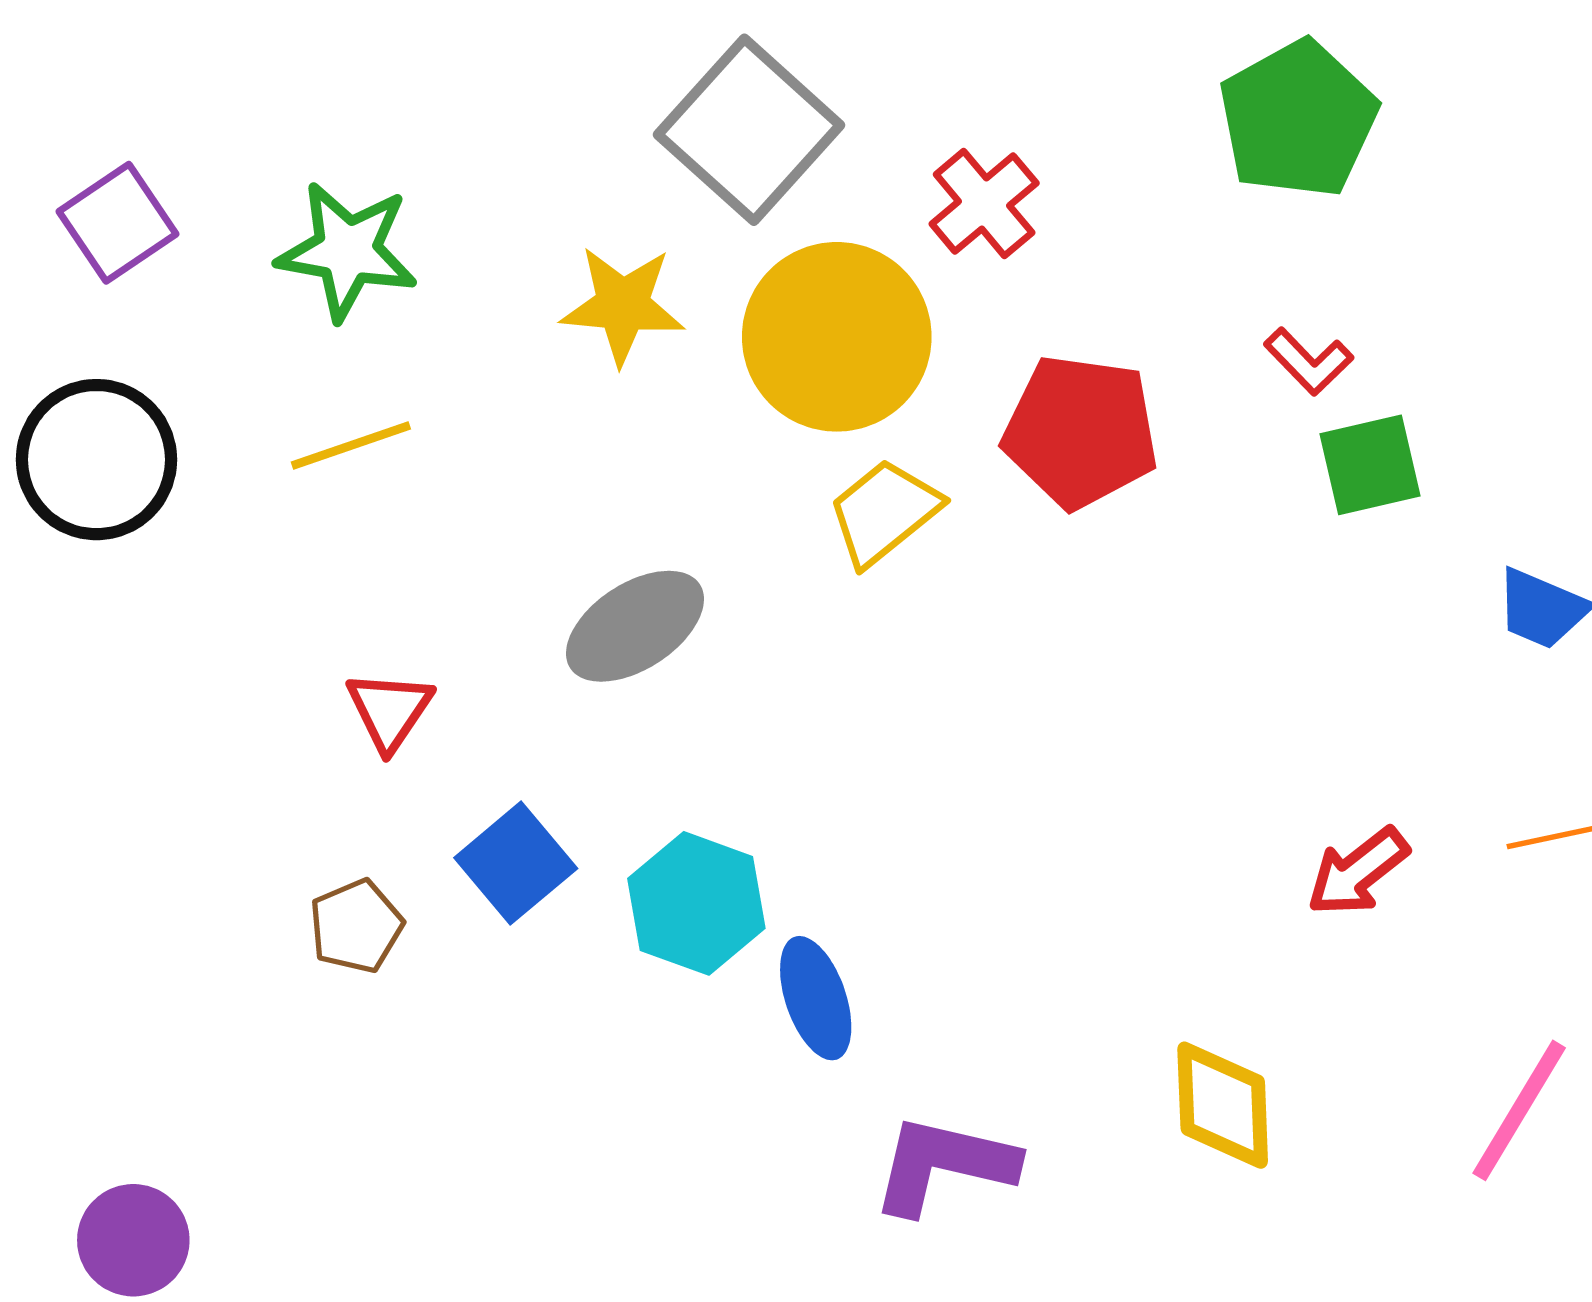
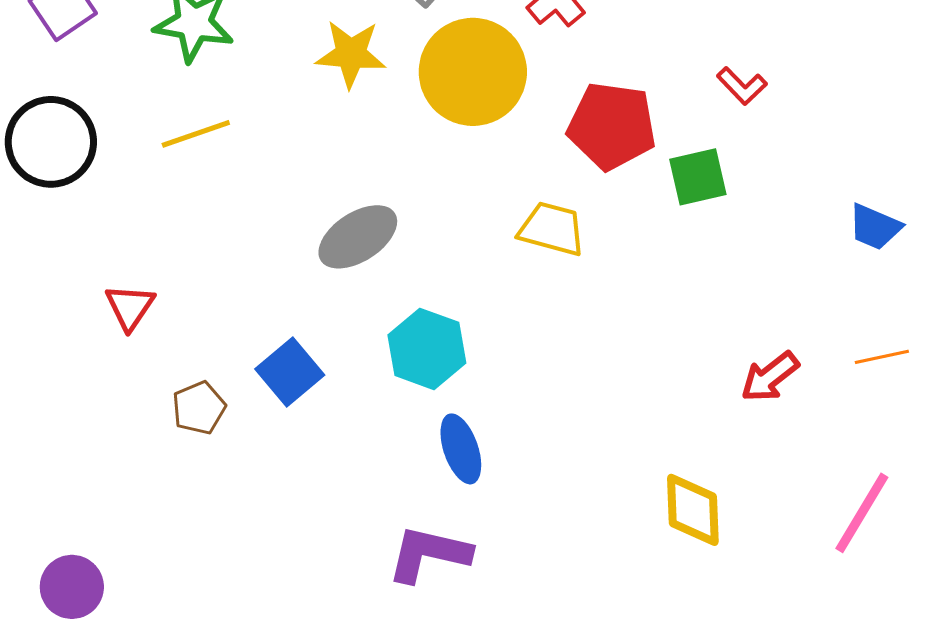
green square: (1370, 465) -> (698, 177), moved
yellow trapezoid: (884, 512) -> (552, 229), moved, turned 54
red triangle: (389, 710) -> (130, 307), moved
cyan hexagon: (696, 903) -> (427, 349), moved
purple L-shape: (944, 1165) -> (429, 554), moved

